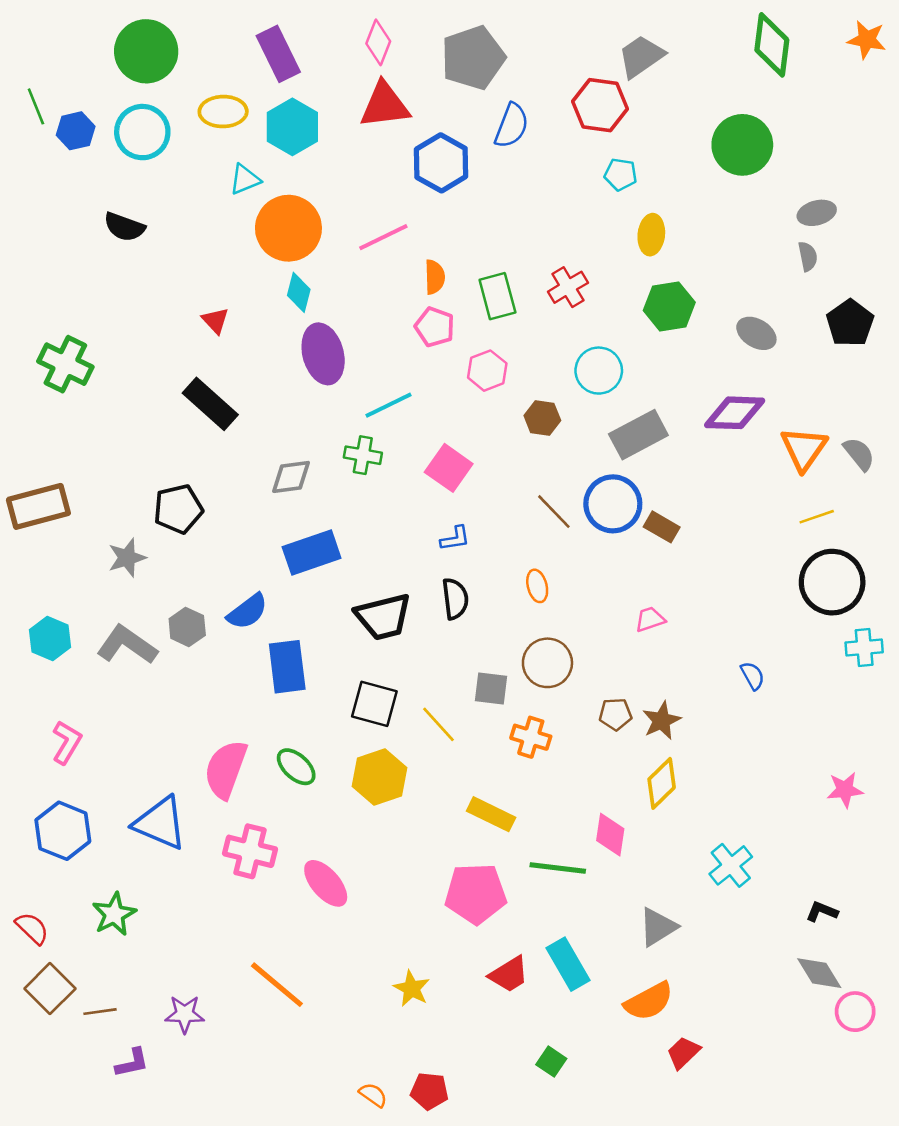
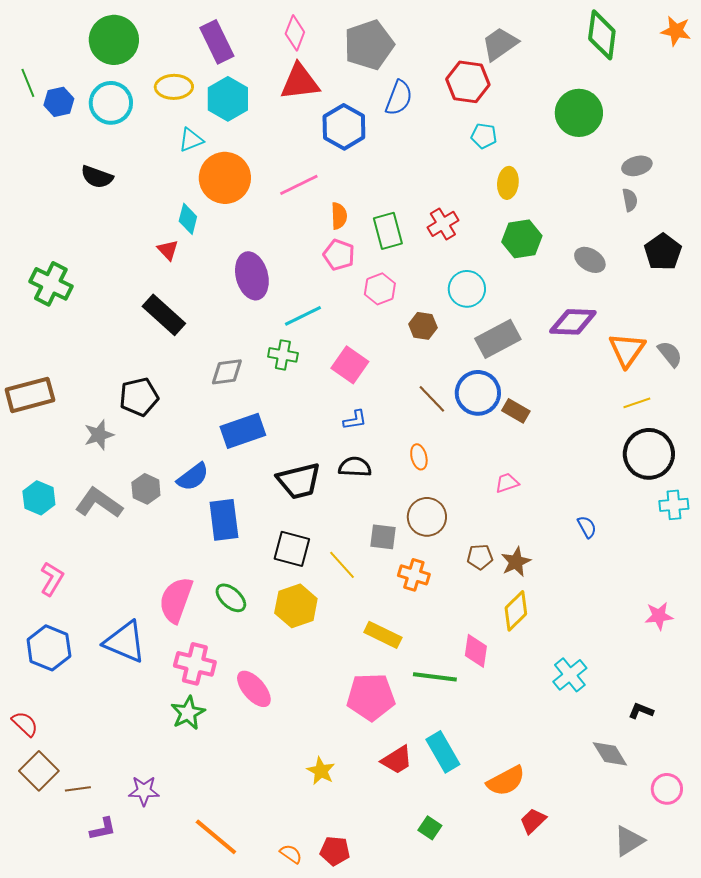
cyan diamond: (299, 292) -> (188, 219), moved
black semicircle: (455, 599) -> (355, 467), turned -80
green star: (114, 914) -> (188, 713), moved
gray triangle: (658, 927) -> (629, 841), moved
gray diamond: (819, 973) -> (610, 754), moved
orange line: (277, 985) -> (216, 837), moved

